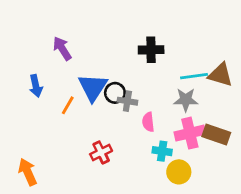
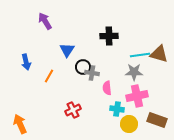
purple arrow: (62, 48) -> (45, 21), moved
blue triangle: (93, 87) -> (67, 50), moved, size x0.7
brown rectangle: (216, 134) -> (157, 120), moved

